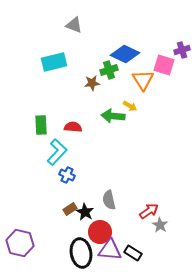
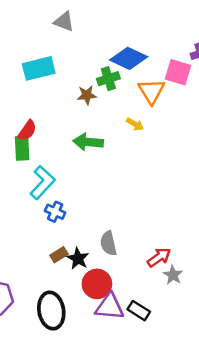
green arrow: (113, 116) -> (88, 142), moved
red semicircle: (73, 127) -> (27, 131), moved, turned 120
black ellipse: (81, 253) -> (51, 311), moved

